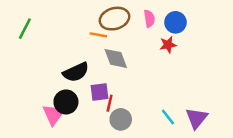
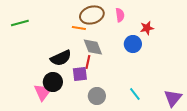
blue circle: (175, 22) -> (133, 44), moved
green line: (25, 29) -> (20, 23), turned 48
red star: (168, 45) -> (147, 28), moved
red line: (110, 103) -> (88, 62), moved
purple triangle: (197, 118) -> (173, 98), moved

